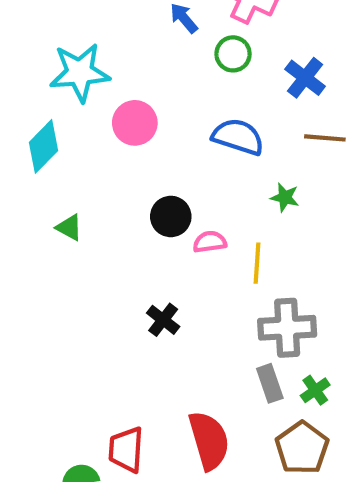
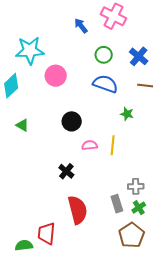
green circle: (233, 54) -> (104, 55), moved
pink semicircle: (210, 242) -> (90, 145), moved
gray cross: (287, 328) -> (136, 186), moved, size x0.6
red semicircle: (209, 440) -> (78, 210), moved

